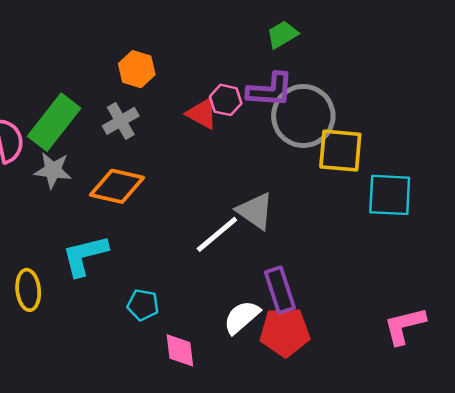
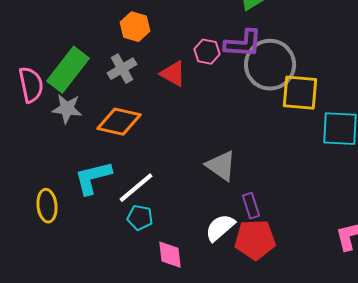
red triangle: (202, 114) -> (173, 74), moved
gray triangle: (255, 211) -> (221, 166), moved
white line: (217, 234) -> (136, 188), moved
purple rectangle: (280, 290) -> (251, 206), size x0.7

